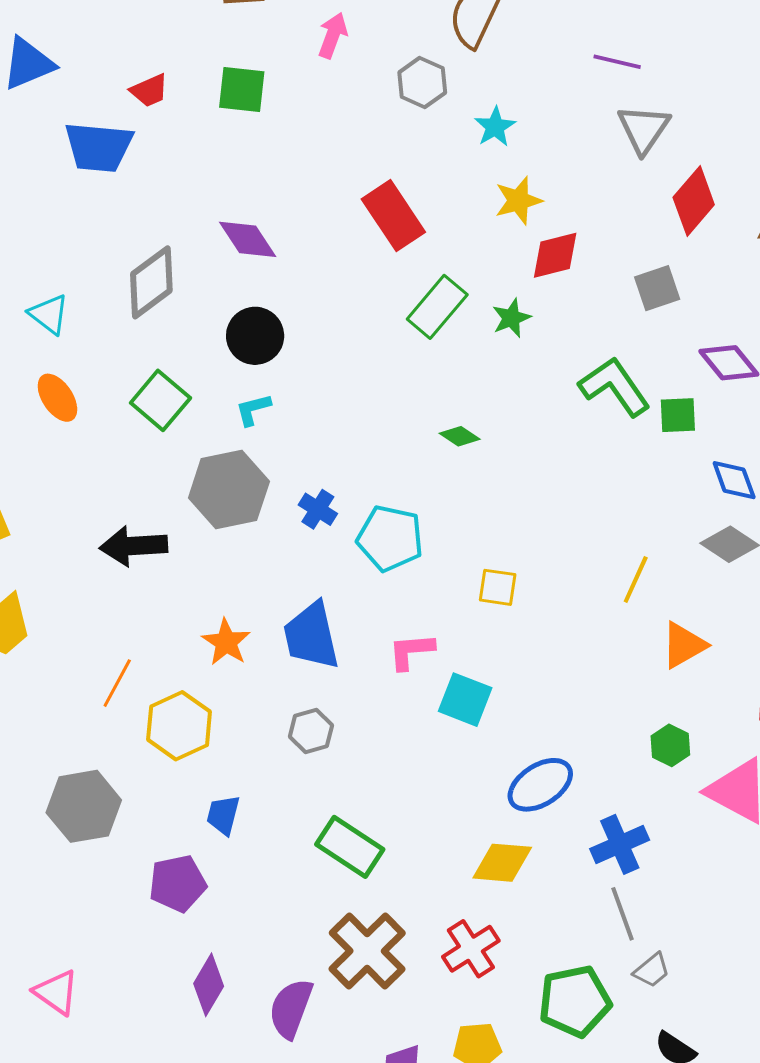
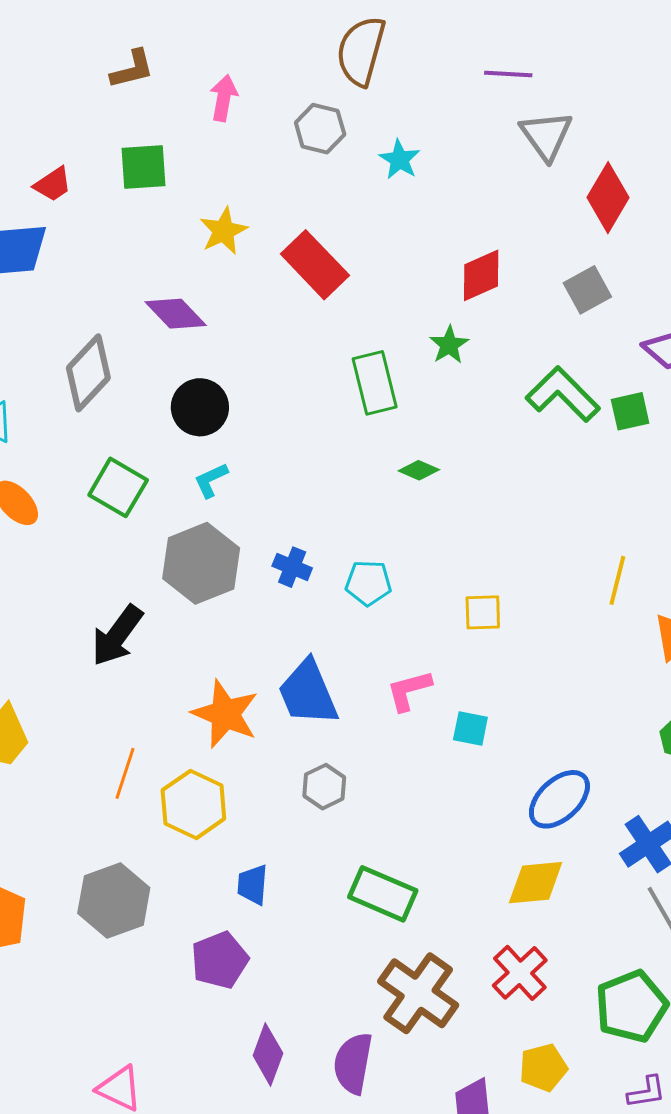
yellow star: (518, 201) -> (223, 231), moved
green rectangle: (437, 307) -> (375, 383), moved, turned -44
cyan pentagon: (390, 538) -> (368, 583), size x0.7
black arrow: (134, 546) -> (117, 635), turned -40
orange star: (226, 642) -> (225, 714), size x1.4
cyan square: (465, 700) -> (470, 729), size x0.7

